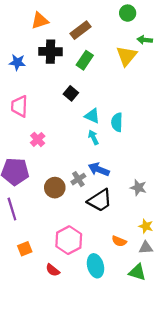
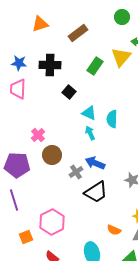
black cross: (51, 52) -> (50, 65), moved
green rectangle: (85, 60) -> (95, 66), moved
pink trapezoid: (19, 106) -> (18, 89), moved
brown circle: (55, 188) -> (52, 155), moved
pink hexagon: (69, 240) -> (52, 222), moved

